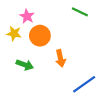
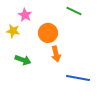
orange circle: (40, 36) -> (48, 33), moved
blue line: (84, 84) -> (78, 78), turned 45

